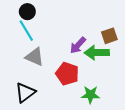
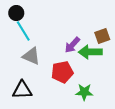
black circle: (27, 12) -> (16, 13), moved
red pentagon: (67, 74) -> (62, 72), turned -30
black triangle: (25, 93) -> (22, 90), turned 35

